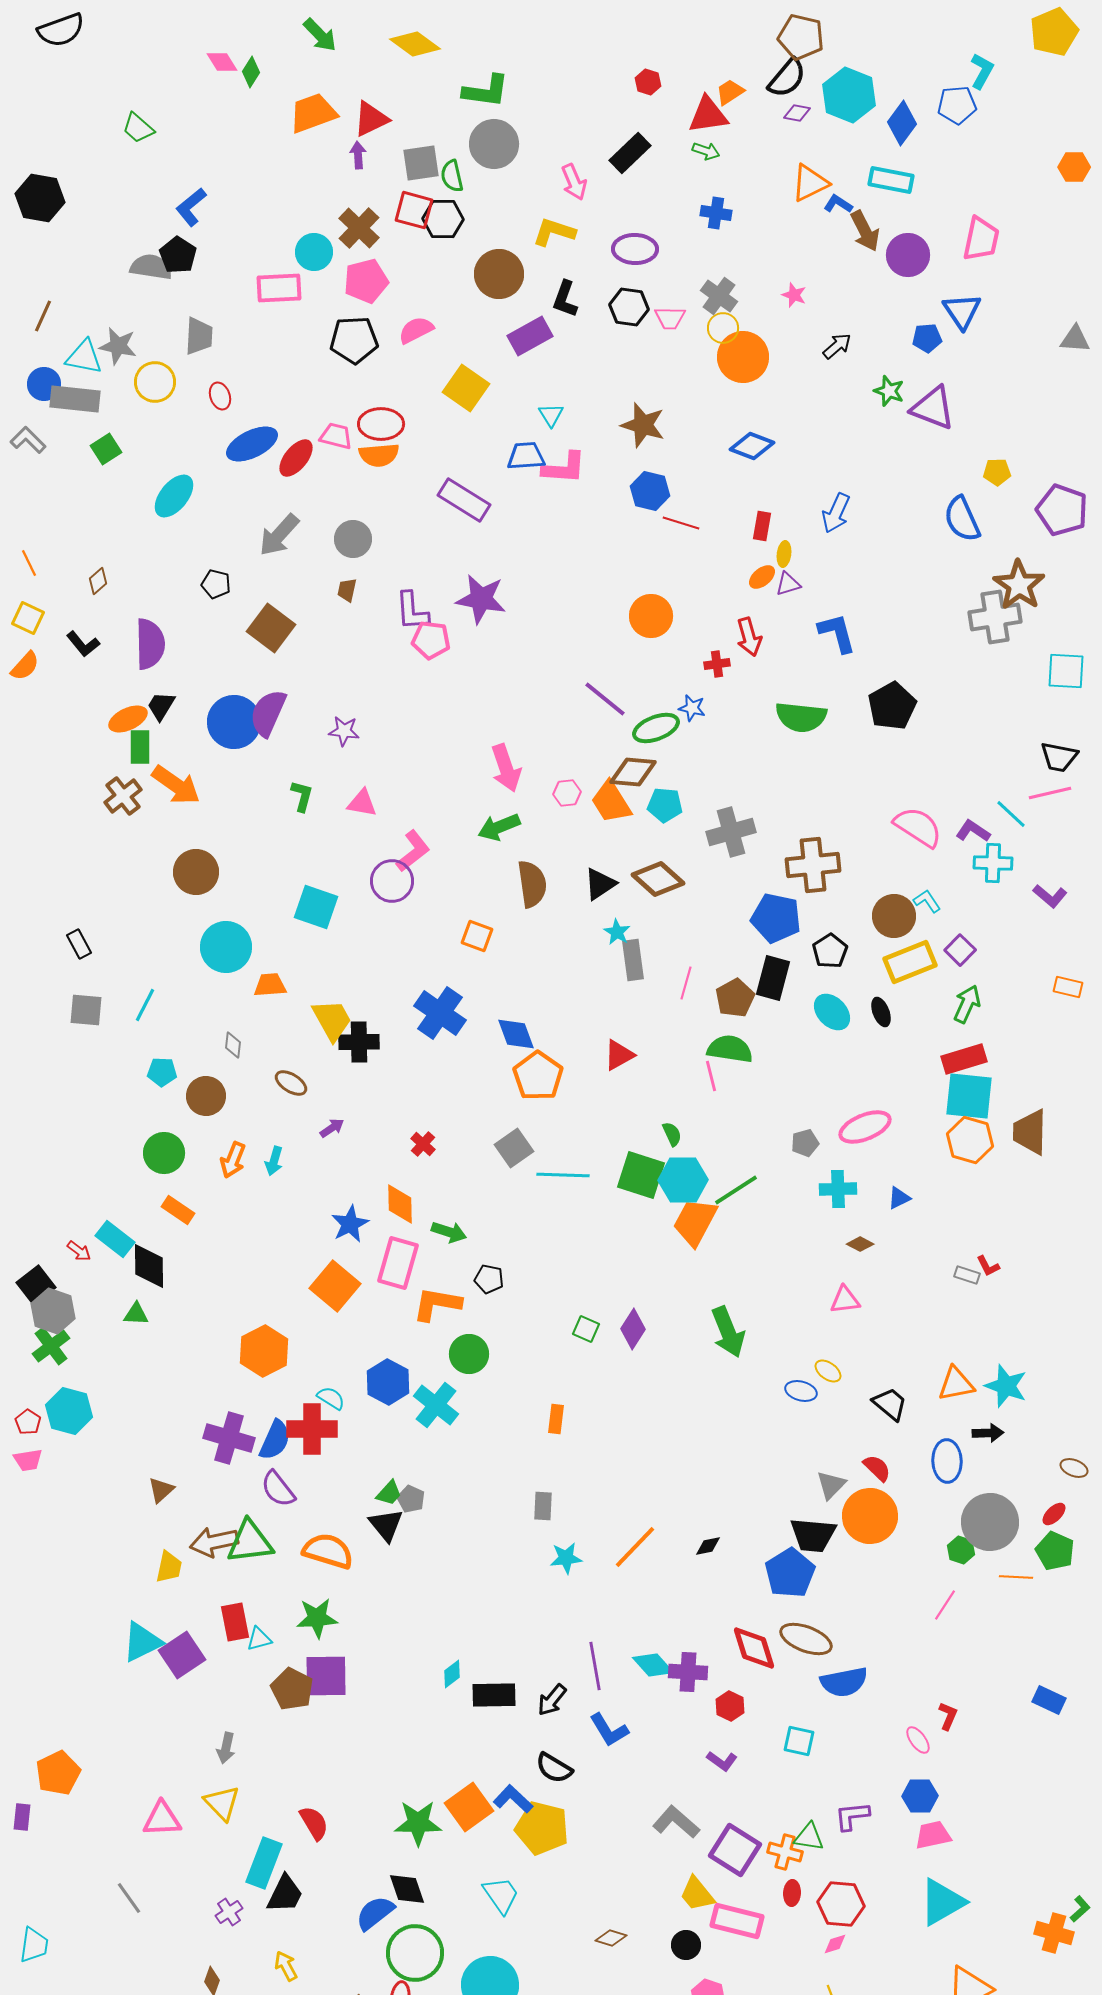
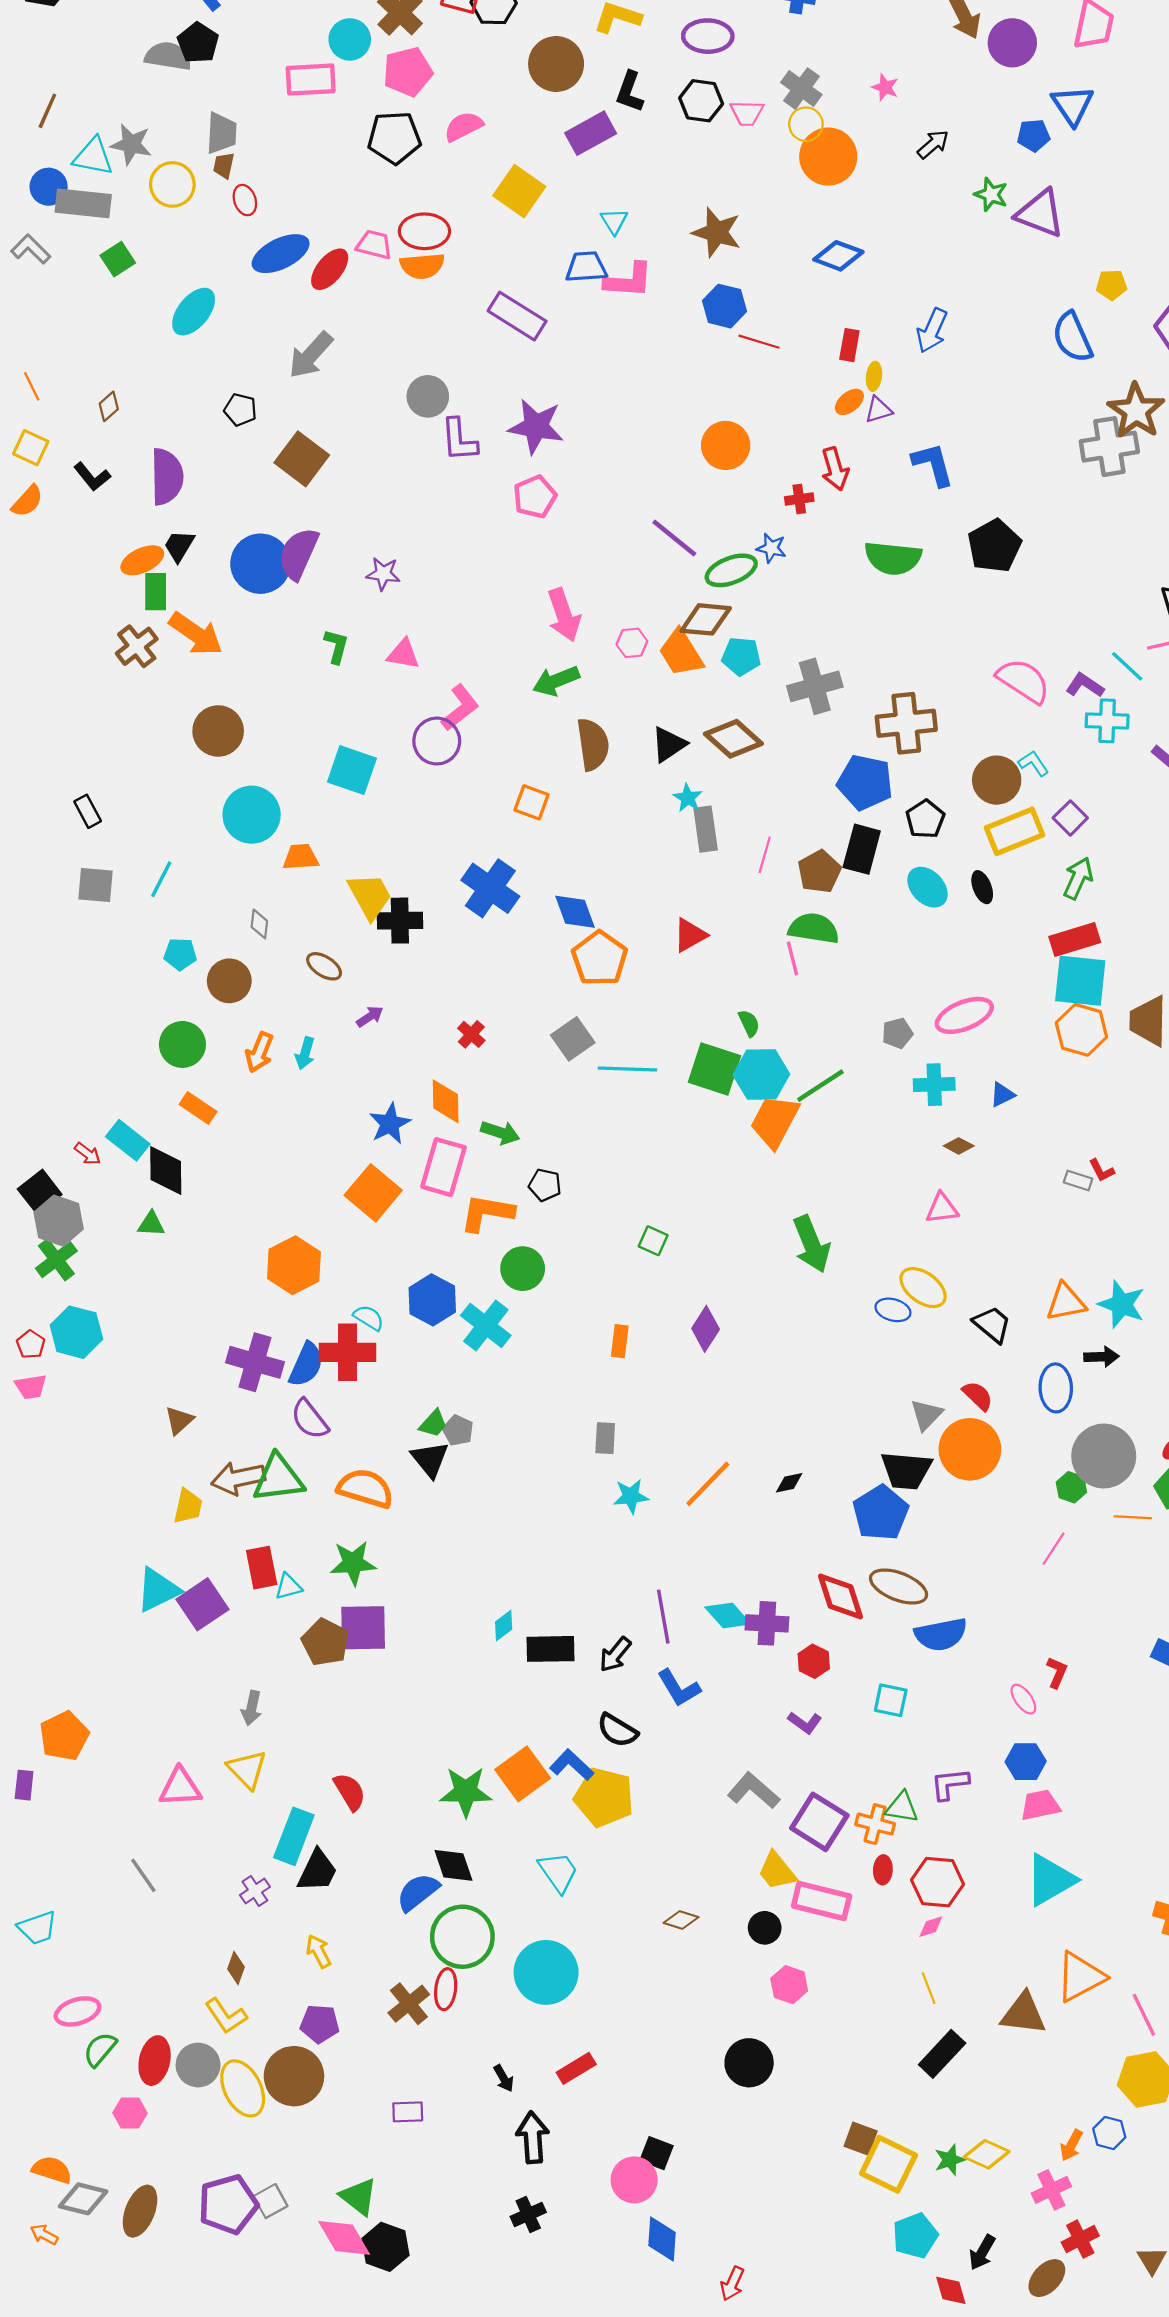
gray circle: (353, 539) -> (428, 396), moved
brown trapezoid: (347, 590) -> (224, 165), moved
pink pentagon: (431, 640) -> (535, 497), moved, turned -30
purple diamond: (633, 1329) -> (706, 1329), moved
yellow ellipse: (828, 1371) -> (923, 1288), size x1.6
cyan trapezoid: (34, 1945) -> (37, 1928), turned 63

